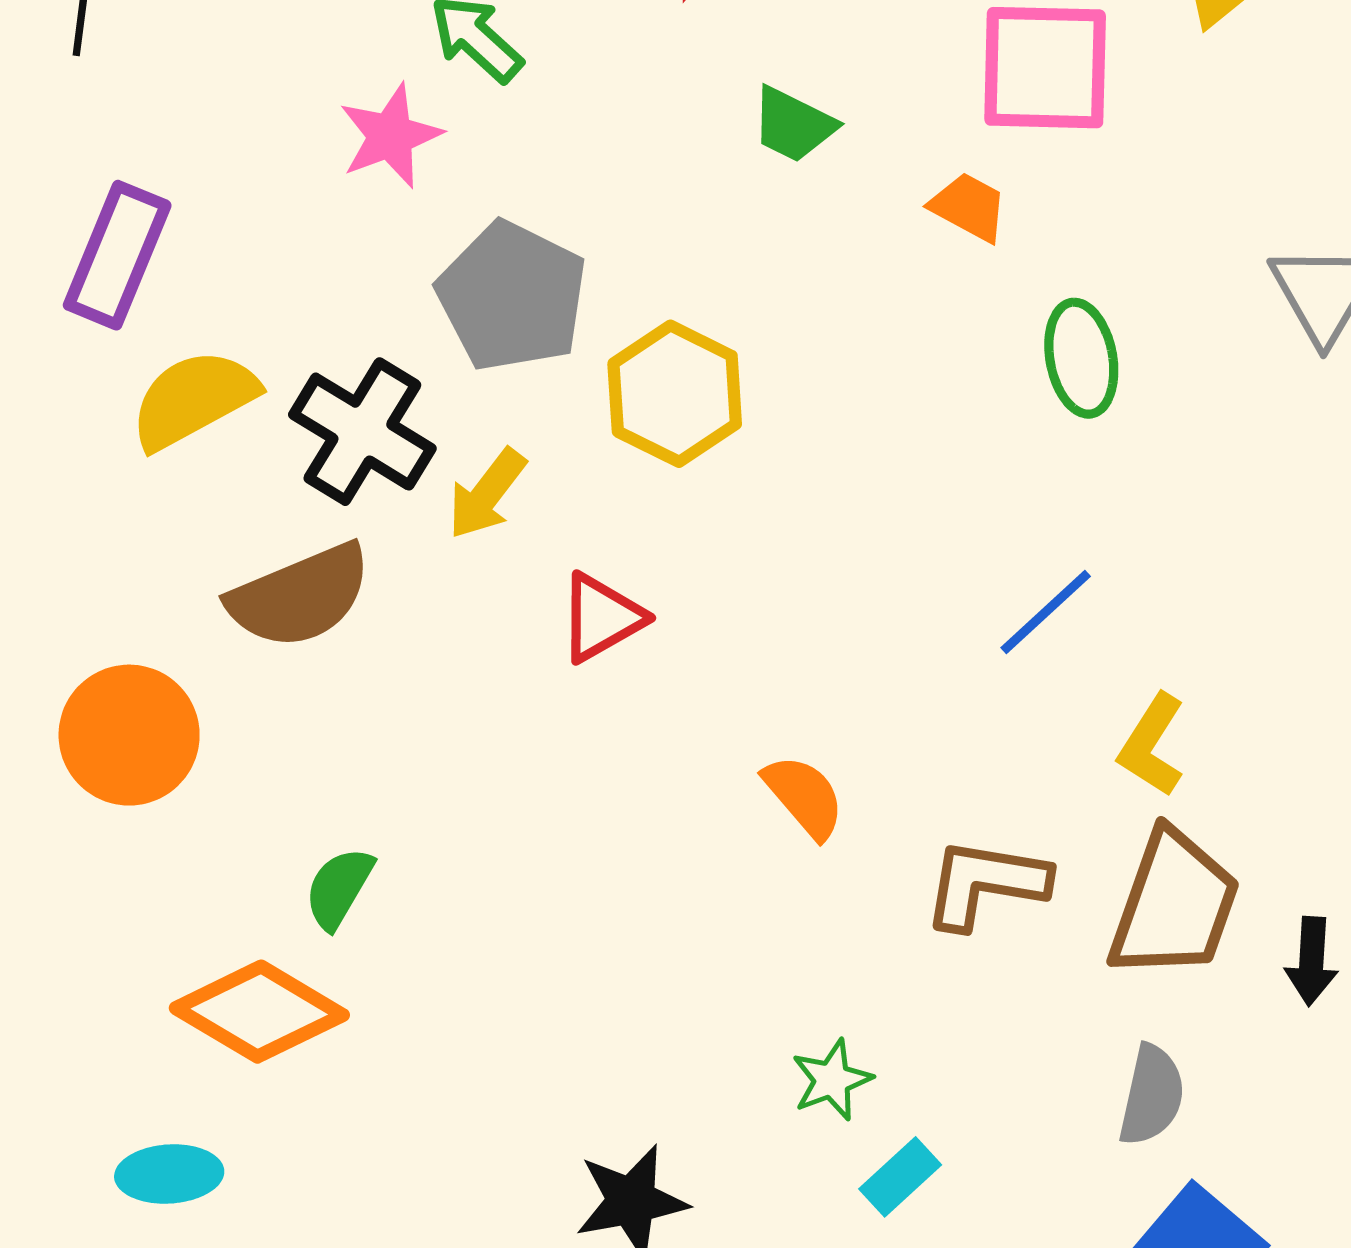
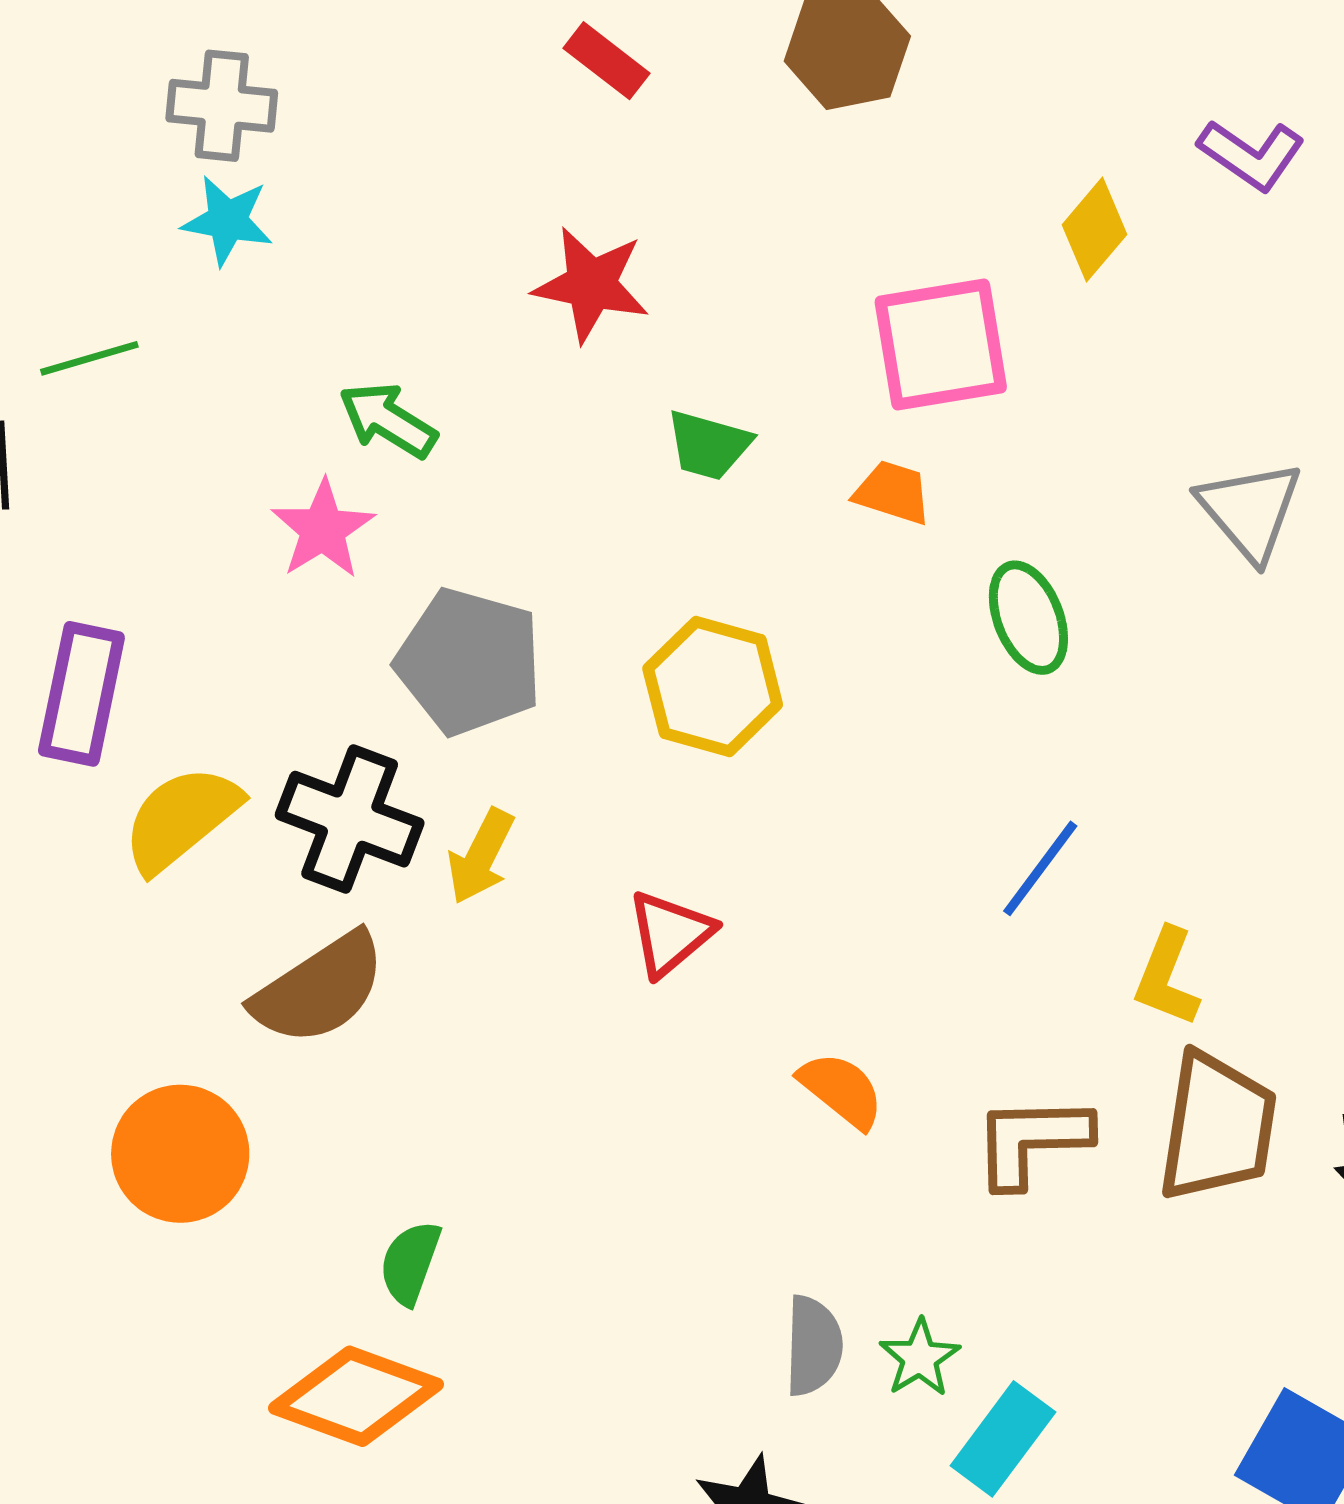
yellow hexagon: (675, 394) -> (713, 686), moved
red triangle: (601, 618) -> (670, 933), moved
gray semicircle: (1152, 1095) -> (813, 1346), moved
cyan rectangle: (900, 1177) -> (1003, 1439), size x1.4

